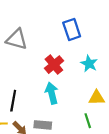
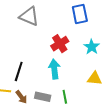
green line: (88, 121) -> (65, 97), moved

